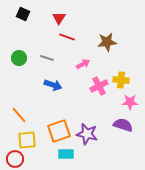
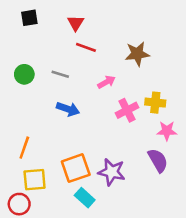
black square: (23, 14) -> (29, 18), turned -32
orange line: (19, 115) -> (24, 148), turned 60
purple semicircle: (123, 125) -> (158, 160), turned 42
cyan rectangle: (66, 154) -> (85, 198), turned 42

